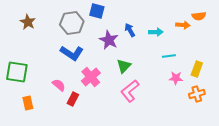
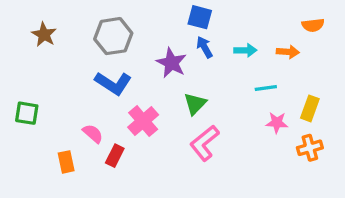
blue square: (97, 11) -> (200, 17), moved
orange arrow: (183, 25) -> (288, 52), moved
green square: (17, 72) -> (27, 113), size x0.7
orange rectangle: (28, 103) -> (66, 162), moved

